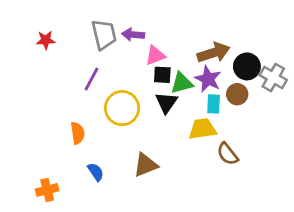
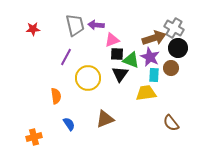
gray cross: (273, 78) -> (174, 28), moved
green triangle: (182, 83) -> (131, 60), turned 36
brown semicircle: (227, 154) -> (171, 123), moved

